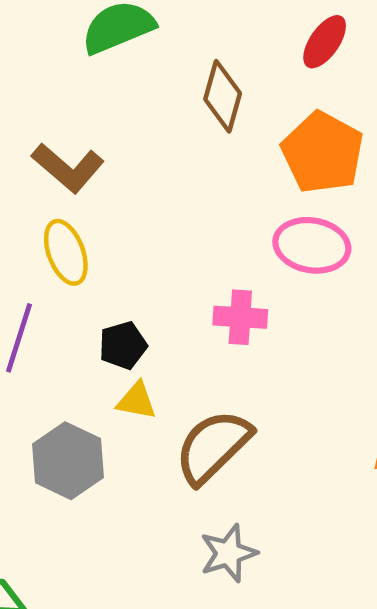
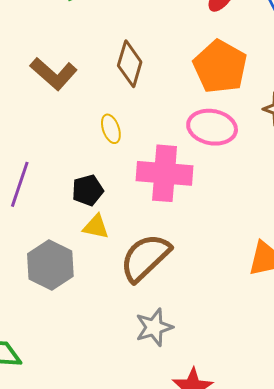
brown diamond: (223, 96) -> (130, 64), moved
yellow ellipse: (66, 252) -> (111, 129), moved, size x0.7
pink cross: (240, 317) -> (165, 173), size x1.6

